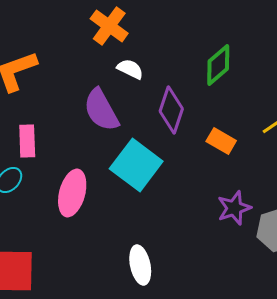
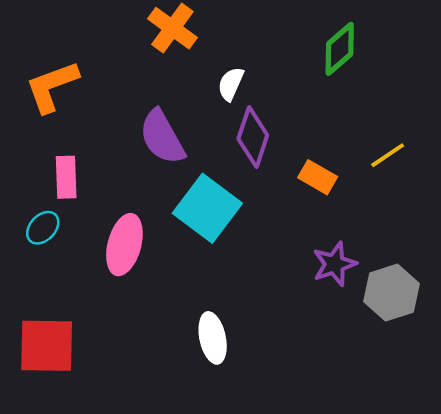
green diamond: (218, 65) -> (340, 49), moved
white semicircle: (130, 69) -> (231, 84), moved, turned -92

